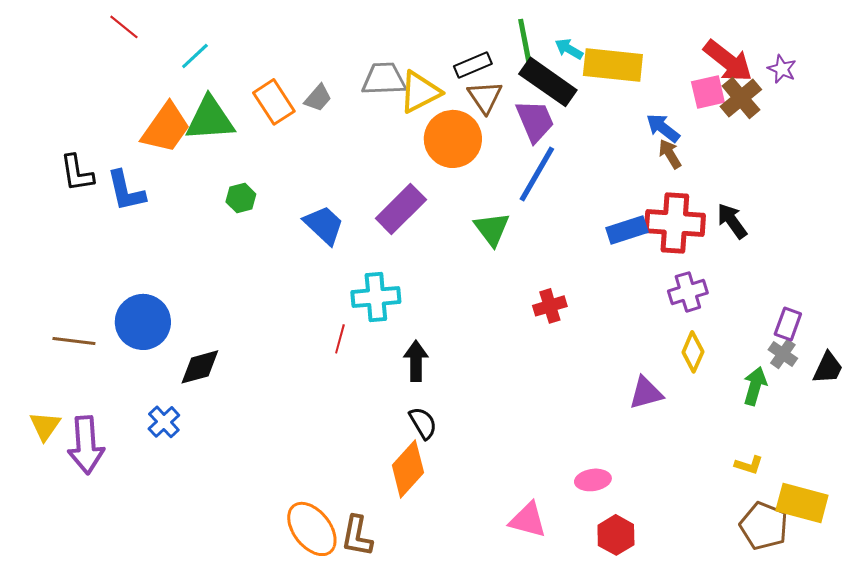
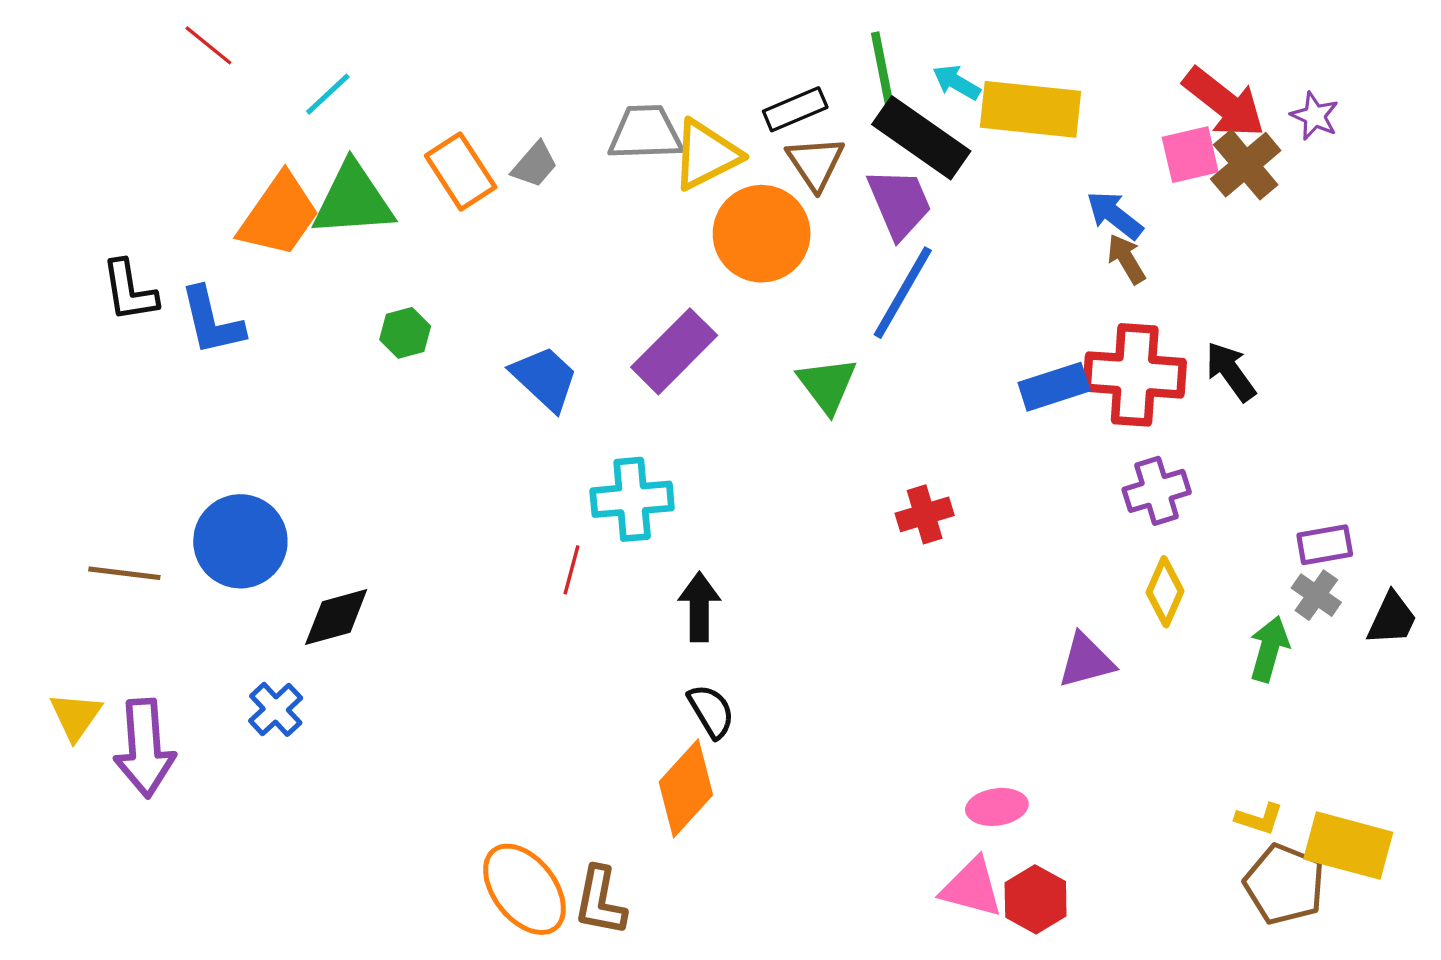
purple rectangle: (788, 324) -> (1325, 545), turned 60
yellow L-shape: (749, 465) -> (1259, 819), moved
pink triangle: (528, 520) -> (972, 888), moved

